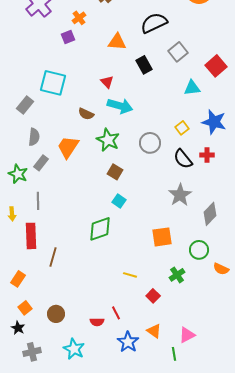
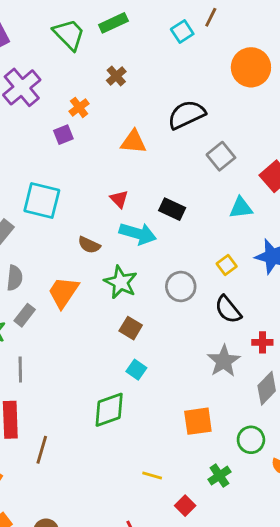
black rectangle: (144, 65) -> (172, 209), moved, turned -36
red cross: (207, 155) -> (262, 342), moved

